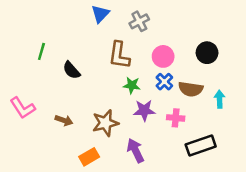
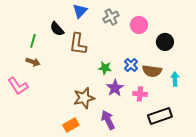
brown L-shape: (119, 55) -> (78, 44), moved
pink circle: (163, 56) -> (139, 25), moved
black semicircle: (72, 70) -> (57, 29), moved
purple star: (144, 110) -> (115, 88), turned -30
brown arrow: (64, 120) -> (33, 62), moved

